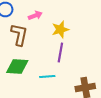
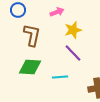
pink arrow: (35, 16) -> (57, 12), moved
purple line: (60, 52) -> (73, 53), turned -54

